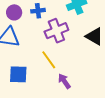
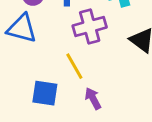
blue square: (18, 74) -> (45, 93), moved

